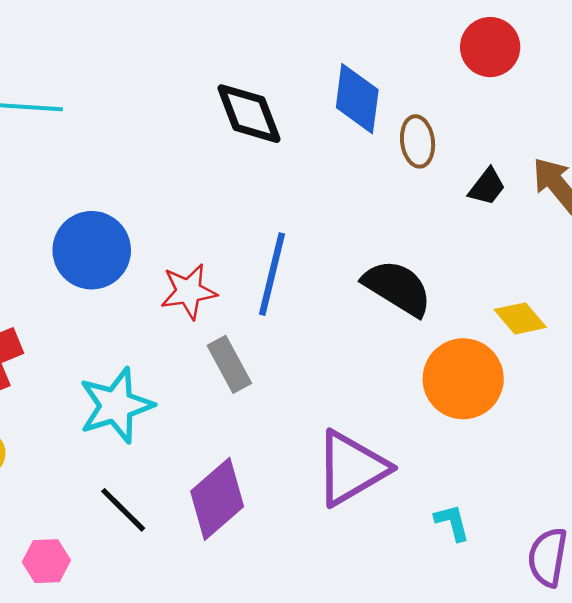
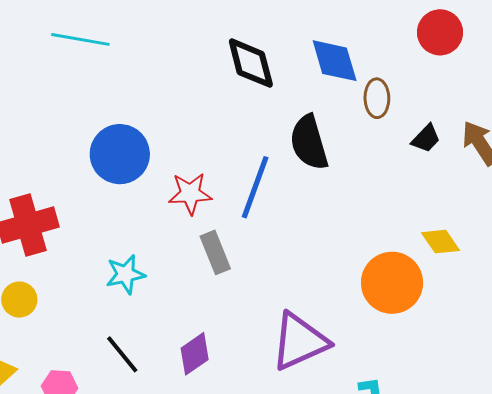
blue diamond: (357, 99) -> (335, 61), turned -30
black semicircle: (397, 288) -> (309, 142), moved, turned -144
cyan star: (116, 405) -> (125, 274), size x0.7
purple diamond: (217, 499) -> (195, 354), size x0.7

